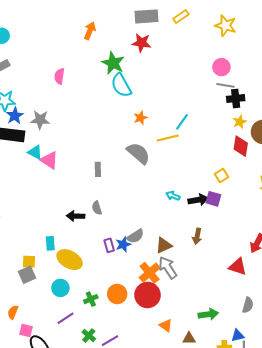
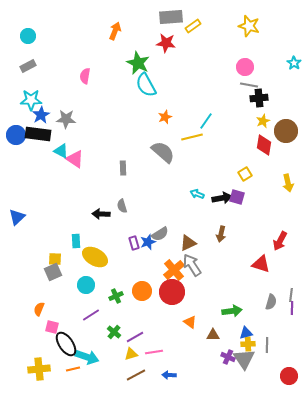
yellow rectangle: (181, 16) -> (193, 26), moved
blue triangle: (238, 336) -> (246, 333), moved

